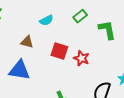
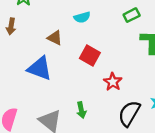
green rectangle: (80, 16) -> (132, 15), moved
red star: (81, 58) -> (113, 82), moved

